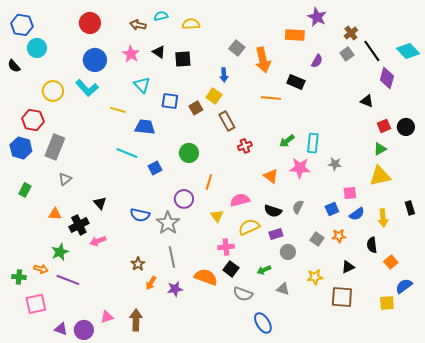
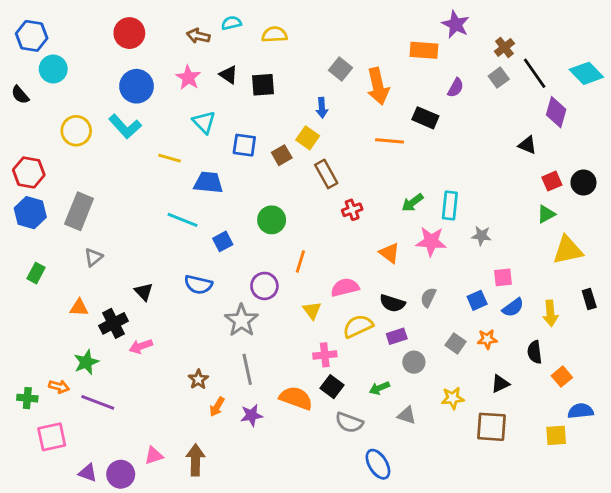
red hexagon: (33, 120) -> (29, 172), moved
yellow triangle: (380, 176) -> (568, 250), moved
blue semicircle: (140, 215) -> (198, 285), moved
blue semicircle: (404, 286) -> (581, 411), turned 30

